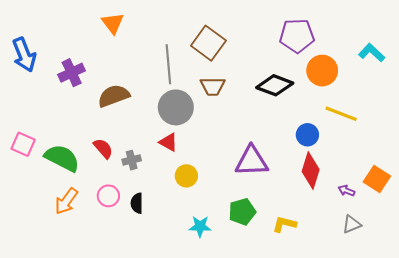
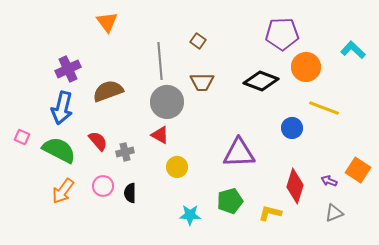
brown square: (208, 43) -> (198, 41), size x0.5
blue arrow: (24, 55) -> (62, 108), moved, turned 36
pink square: (23, 144) -> (22, 137), size x0.7
red diamond: (311, 171) -> (295, 186), moved

